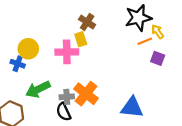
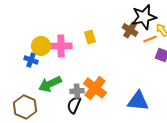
brown cross: (87, 22) -> (130, 30), moved
pink cross: (67, 52) -> (61, 46), moved
black semicircle: (64, 112) -> (74, 105), turned 48

